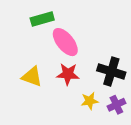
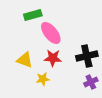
black cross: (111, 71) -> (87, 56), turned -30
yellow star: (90, 101) -> (43, 79), moved

